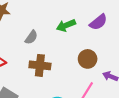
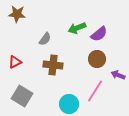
purple semicircle: (98, 22) -> (99, 34), moved

